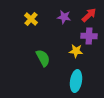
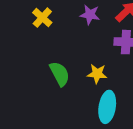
yellow star: (76, 51) -> (97, 74), moved

